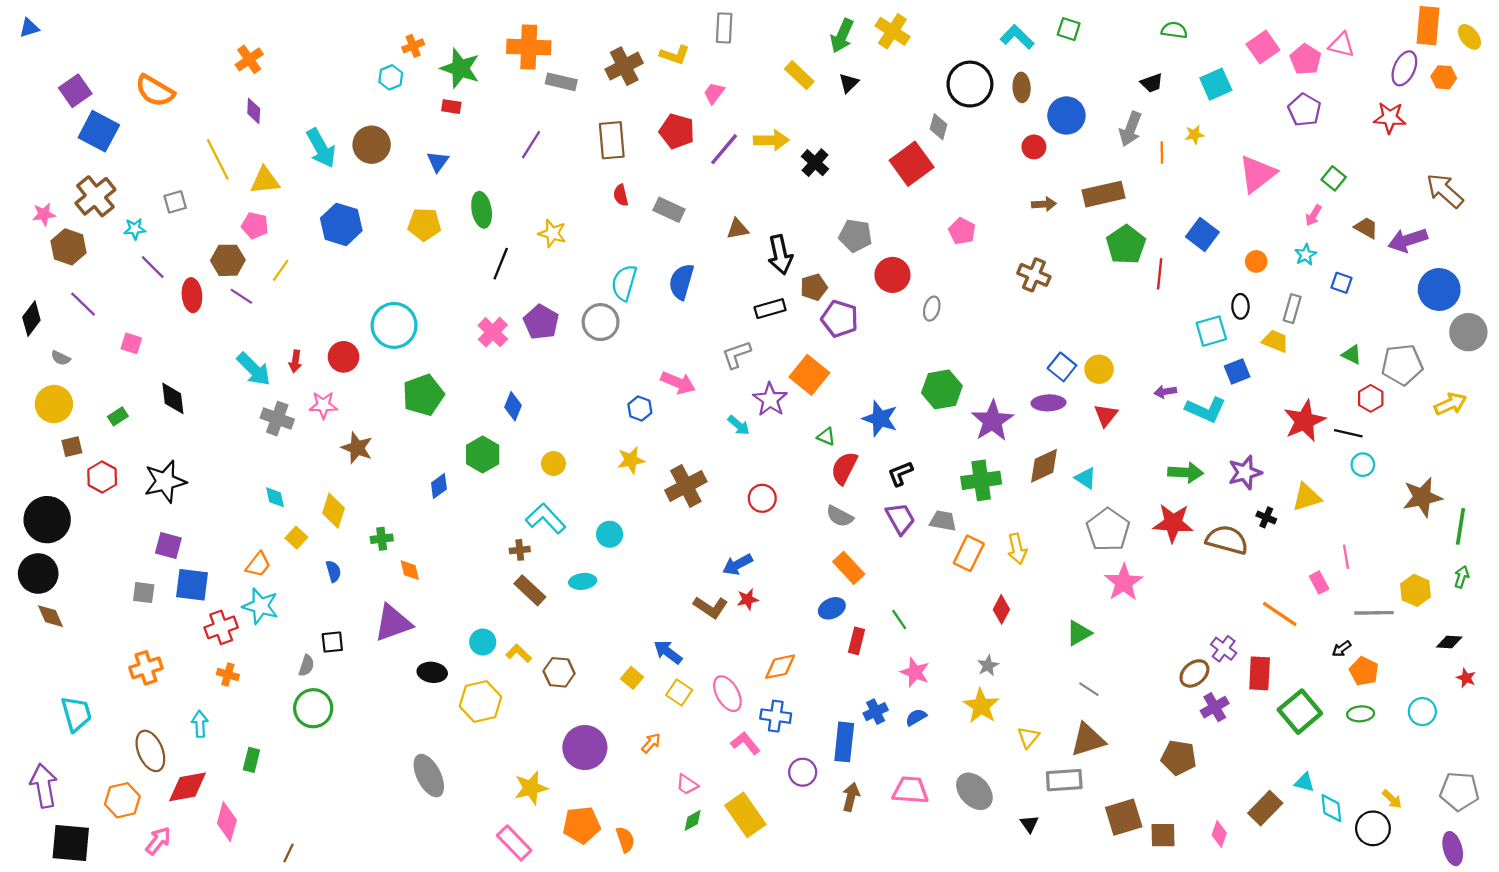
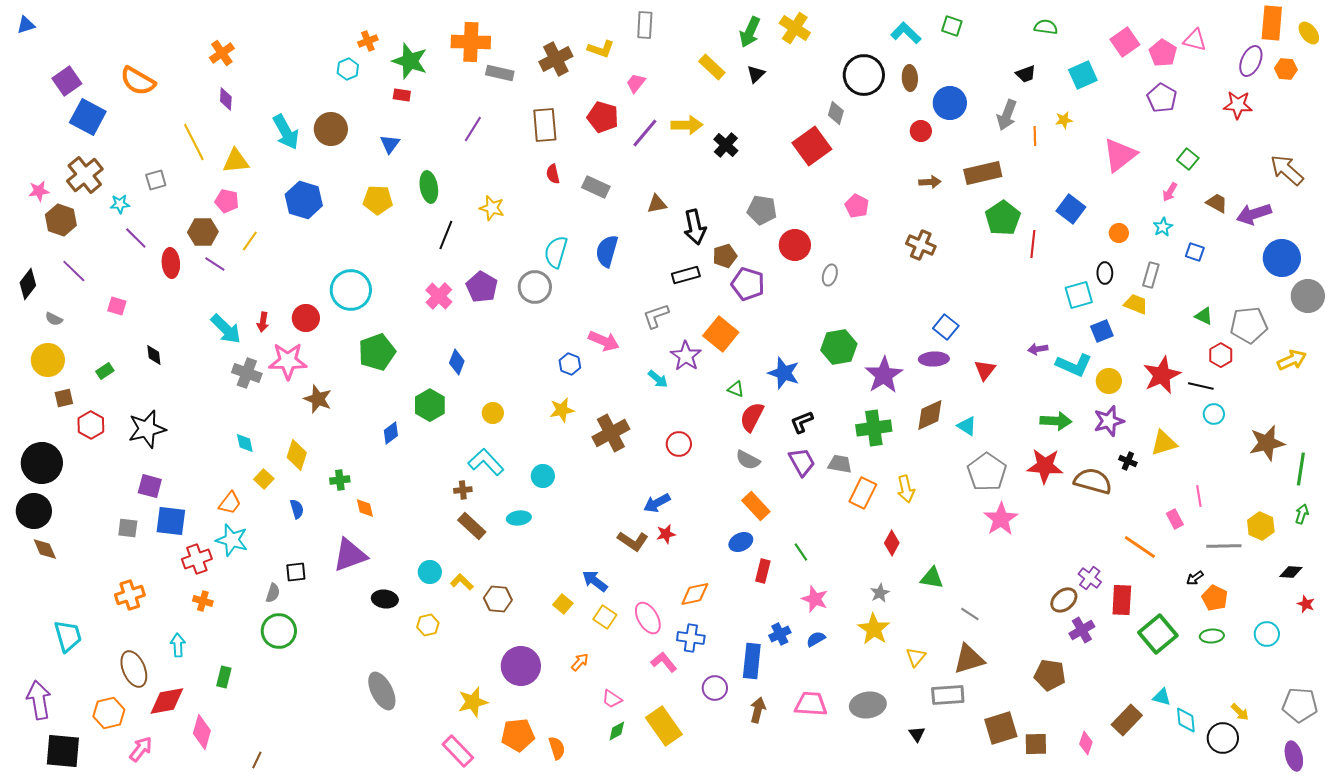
yellow circle: (1099, 369) -> (1109, 381), moved
black diamond: (173, 398) -> (154, 355), size x0.7
pink star: (323, 405) -> (288, 361), size x1.5
green triangle: (1079, 633) -> (932, 578), moved, turned 40
yellow hexagon: (480, 701) -> (428, 625), size x0.6
gray ellipse: (974, 791) -> (868, 705), turned -56

